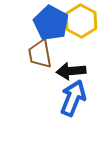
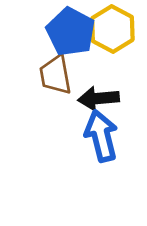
blue arrow: (73, 98) -> (101, 136), turned -36

